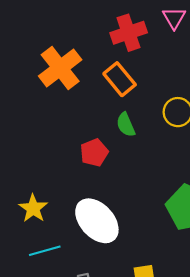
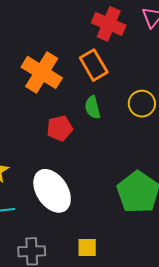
red cross: (129, 33) -> (109, 24), turned 32
orange cross: (60, 68) -> (42, 72), moved, turned -30

